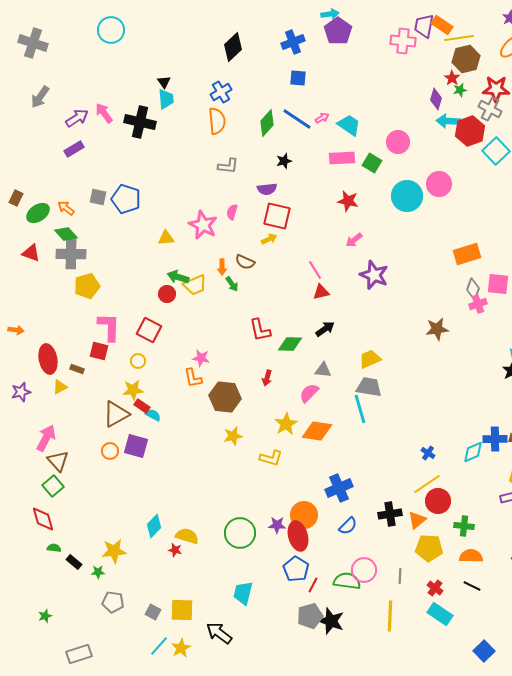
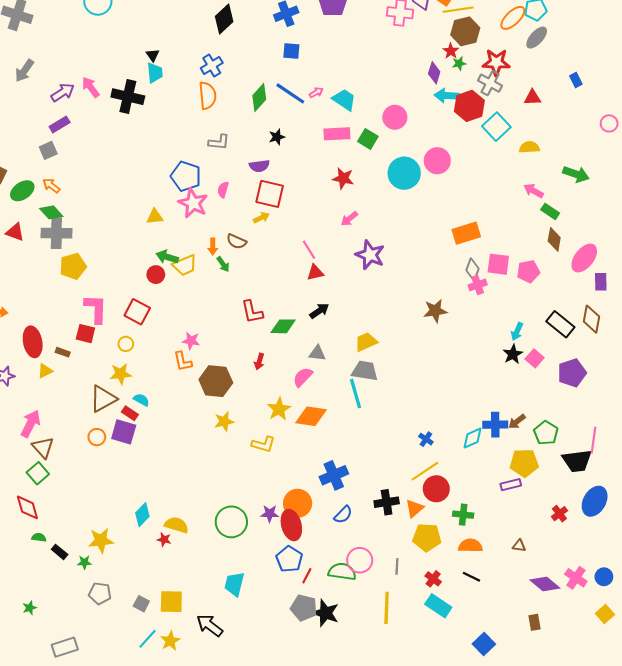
gray square: (98, 197) -> (48, 150), moved, turned -36
blue pentagon: (126, 199) -> (186, 176), moved
red rectangle: (142, 406) -> (130, 413), moved
gray pentagon: (310, 616) -> (304, 608), turned 30

